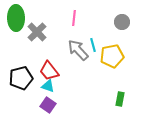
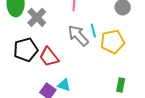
black pentagon: (21, 78) -> (26, 50), moved
cyan triangle: (48, 86) -> (64, 85), moved

